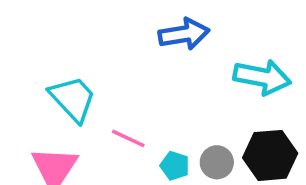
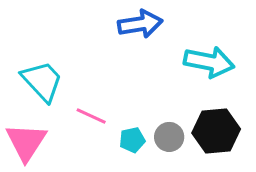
cyan pentagon: (175, 166) -> (132, 140), turned -30

